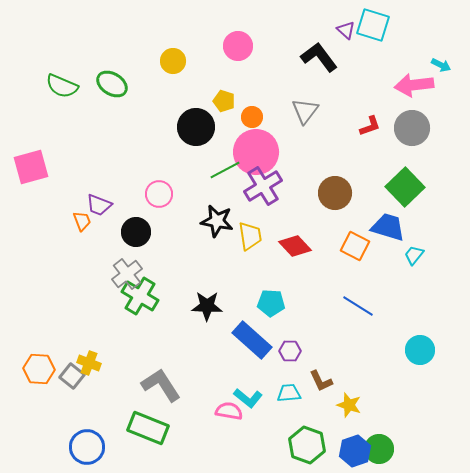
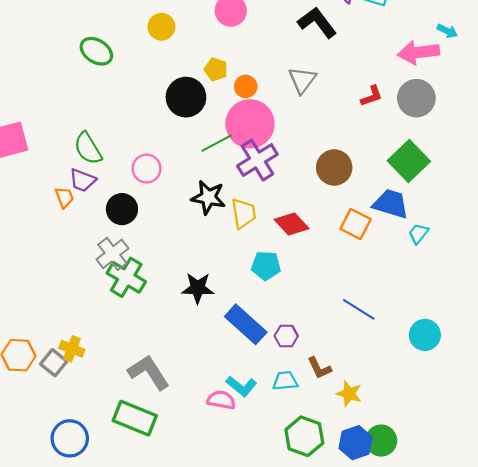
green semicircle: (62, 86) -> (88, 148), moved, turned 36
cyan pentagon: (271, 303) -> (266, 266), moved
blue line: (358, 306) -> (359, 309), moved

